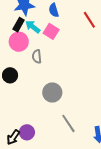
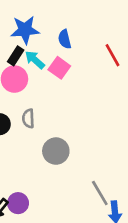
gray semicircle: (37, 56) -> (28, 118), moved
gray line: (68, 123) -> (100, 193), moved

